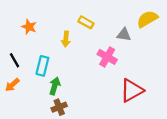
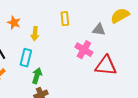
yellow rectangle: (86, 22) -> (65, 19), turned 56
yellow arrow: (66, 39) -> (35, 34), moved
red triangle: (132, 90) -> (106, 66), moved, turned 35

